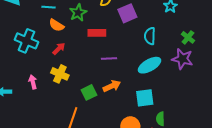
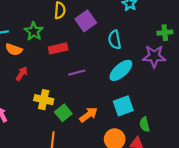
green cross: (188, 37) -> (165, 33), moved, turned -32
yellow cross: (60, 74) -> (44, 100), moved
orange arrow: (112, 86) -> (88, 115), moved

